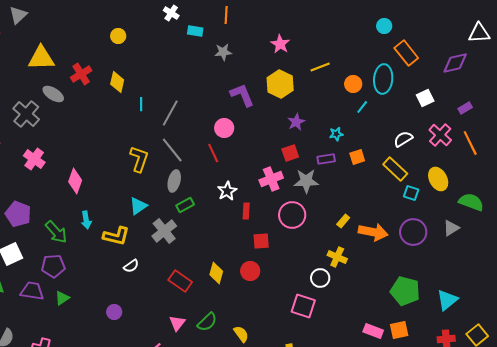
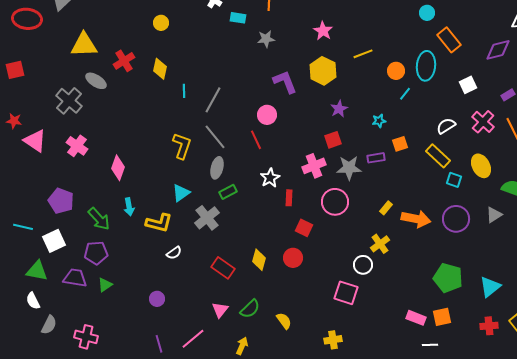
purple rectangle: (326, 159) -> (376, 158), moved
red square: (261, 241) -> (304, 228), turned 30
yellow cross: (337, 257) -> (380, 244), turned 30

